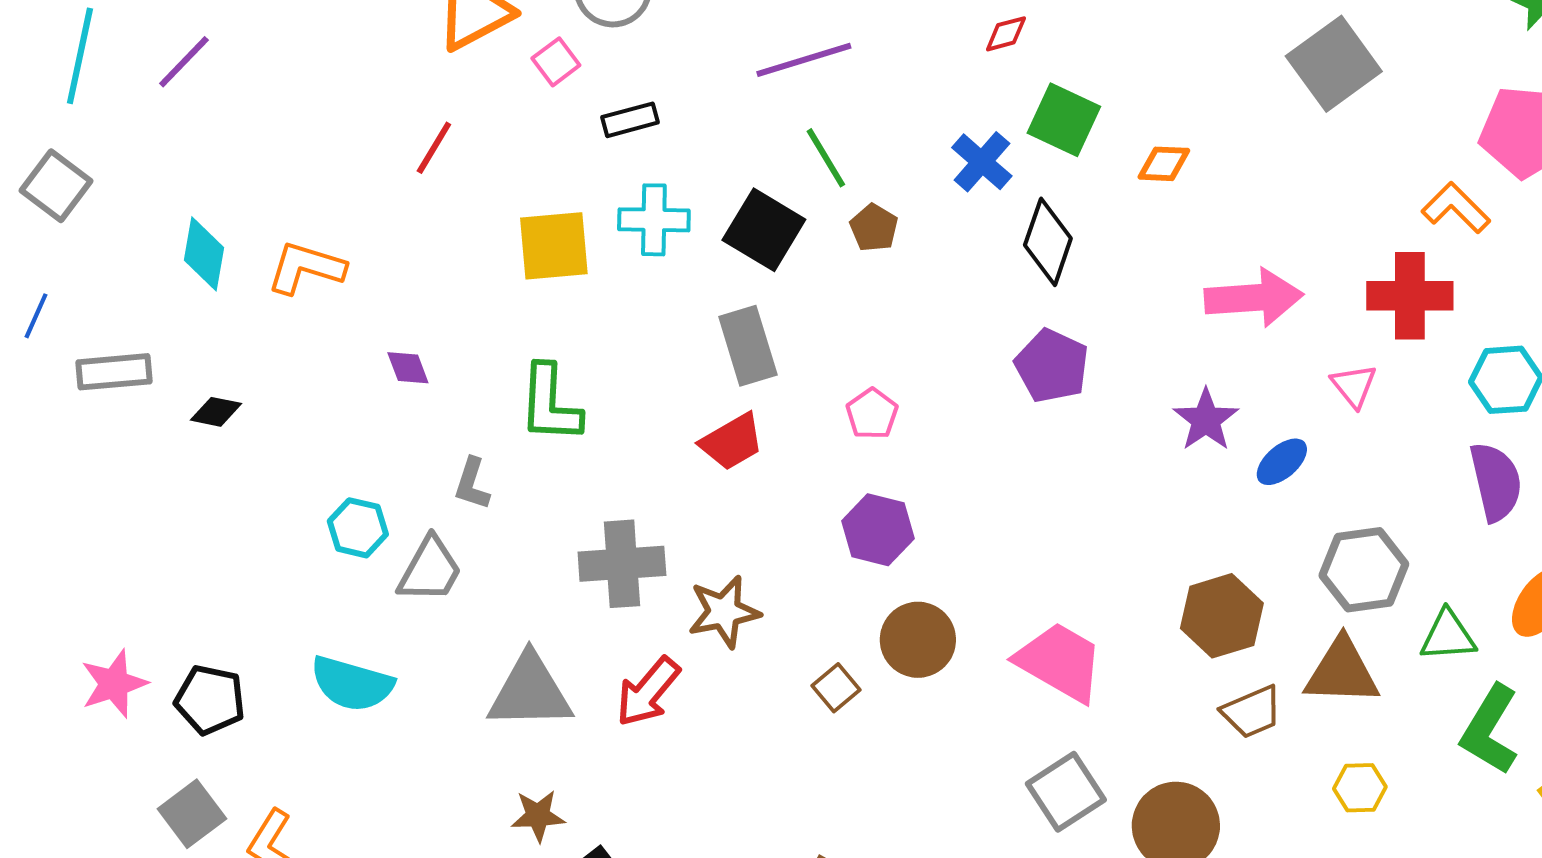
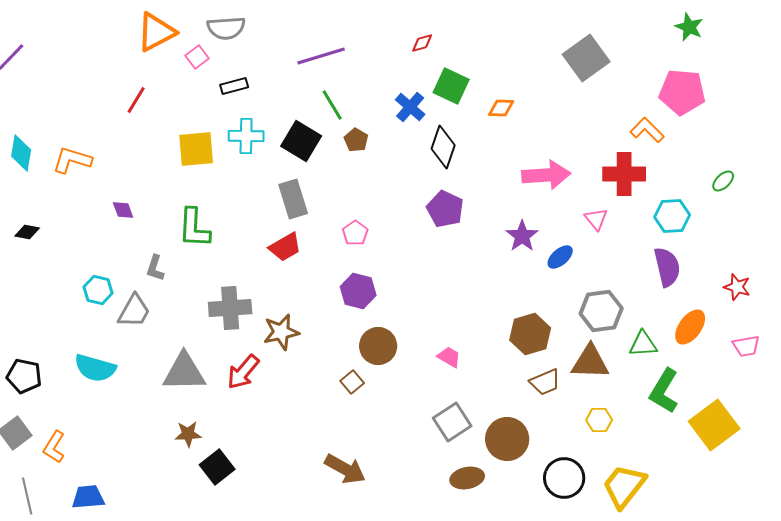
pink trapezoid: (1060, 662) -> (449, 357), size x0.5
brown square: (836, 688) -> (352, 382), moved

